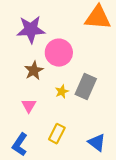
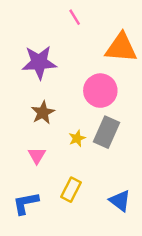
pink circle: (59, 53) -> (100, 91), moved
blue L-shape: (20, 145) -> (26, 203), turned 45

